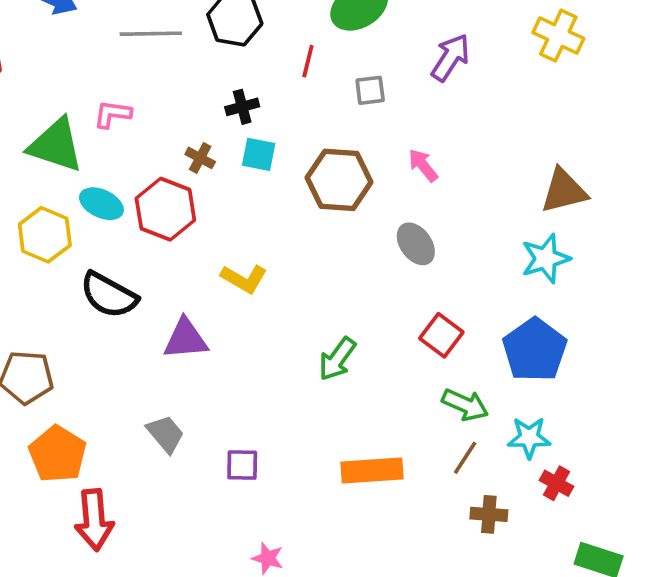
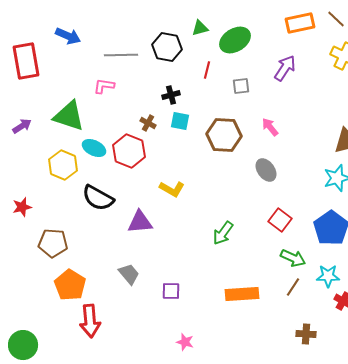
pink L-shape: (112, 114) -> (104, 86), moved
brown cross: (489, 514) -> (306, 334), moved

